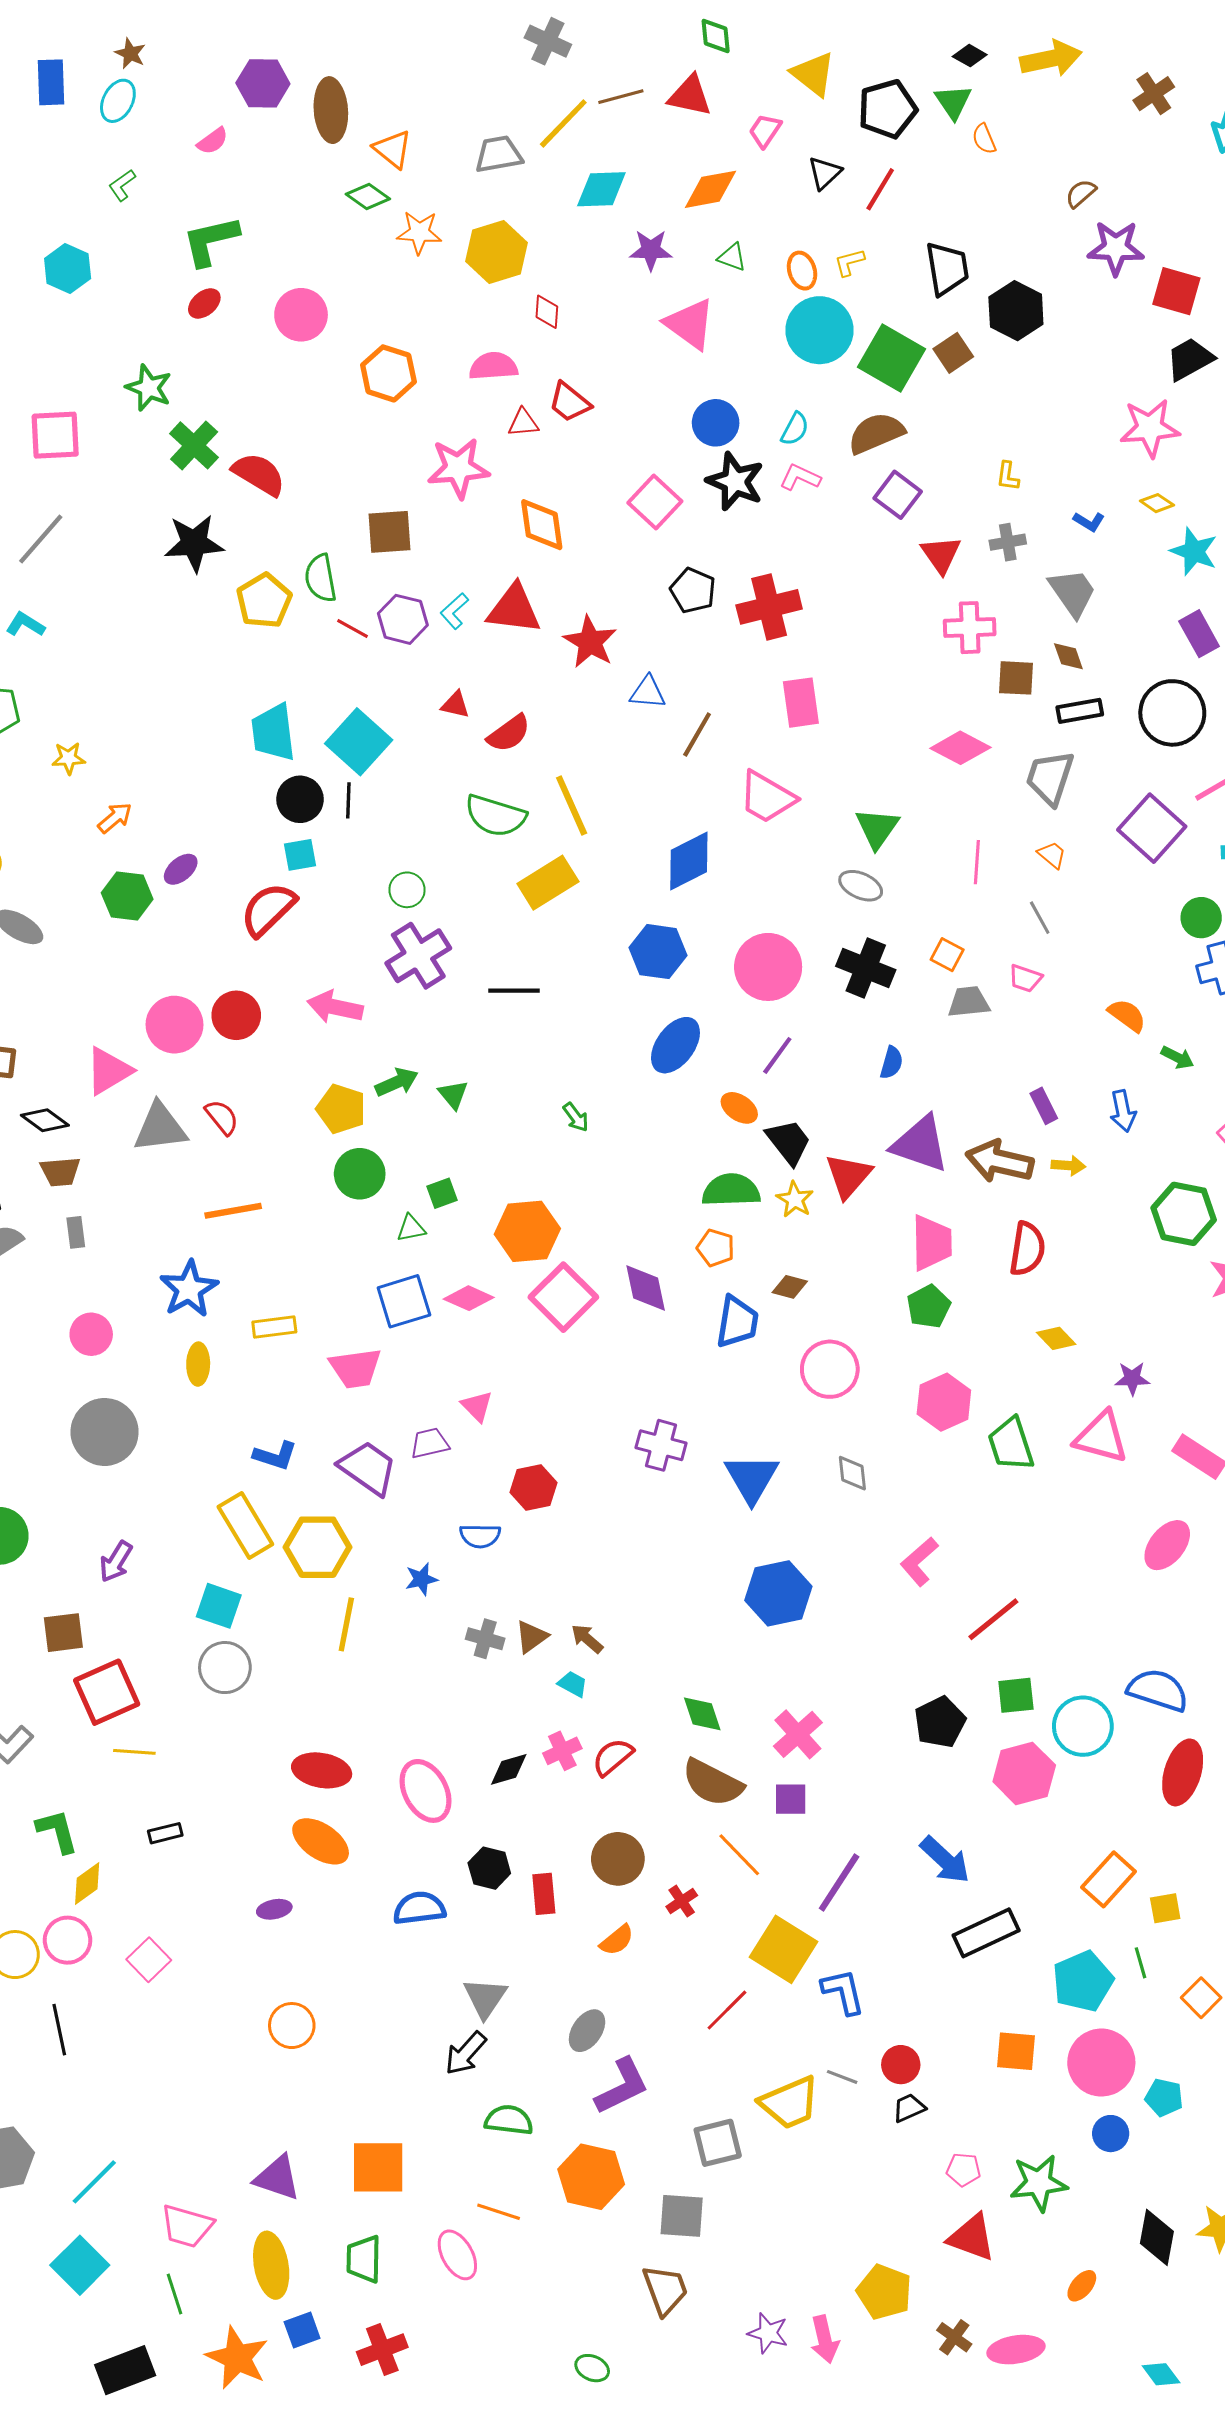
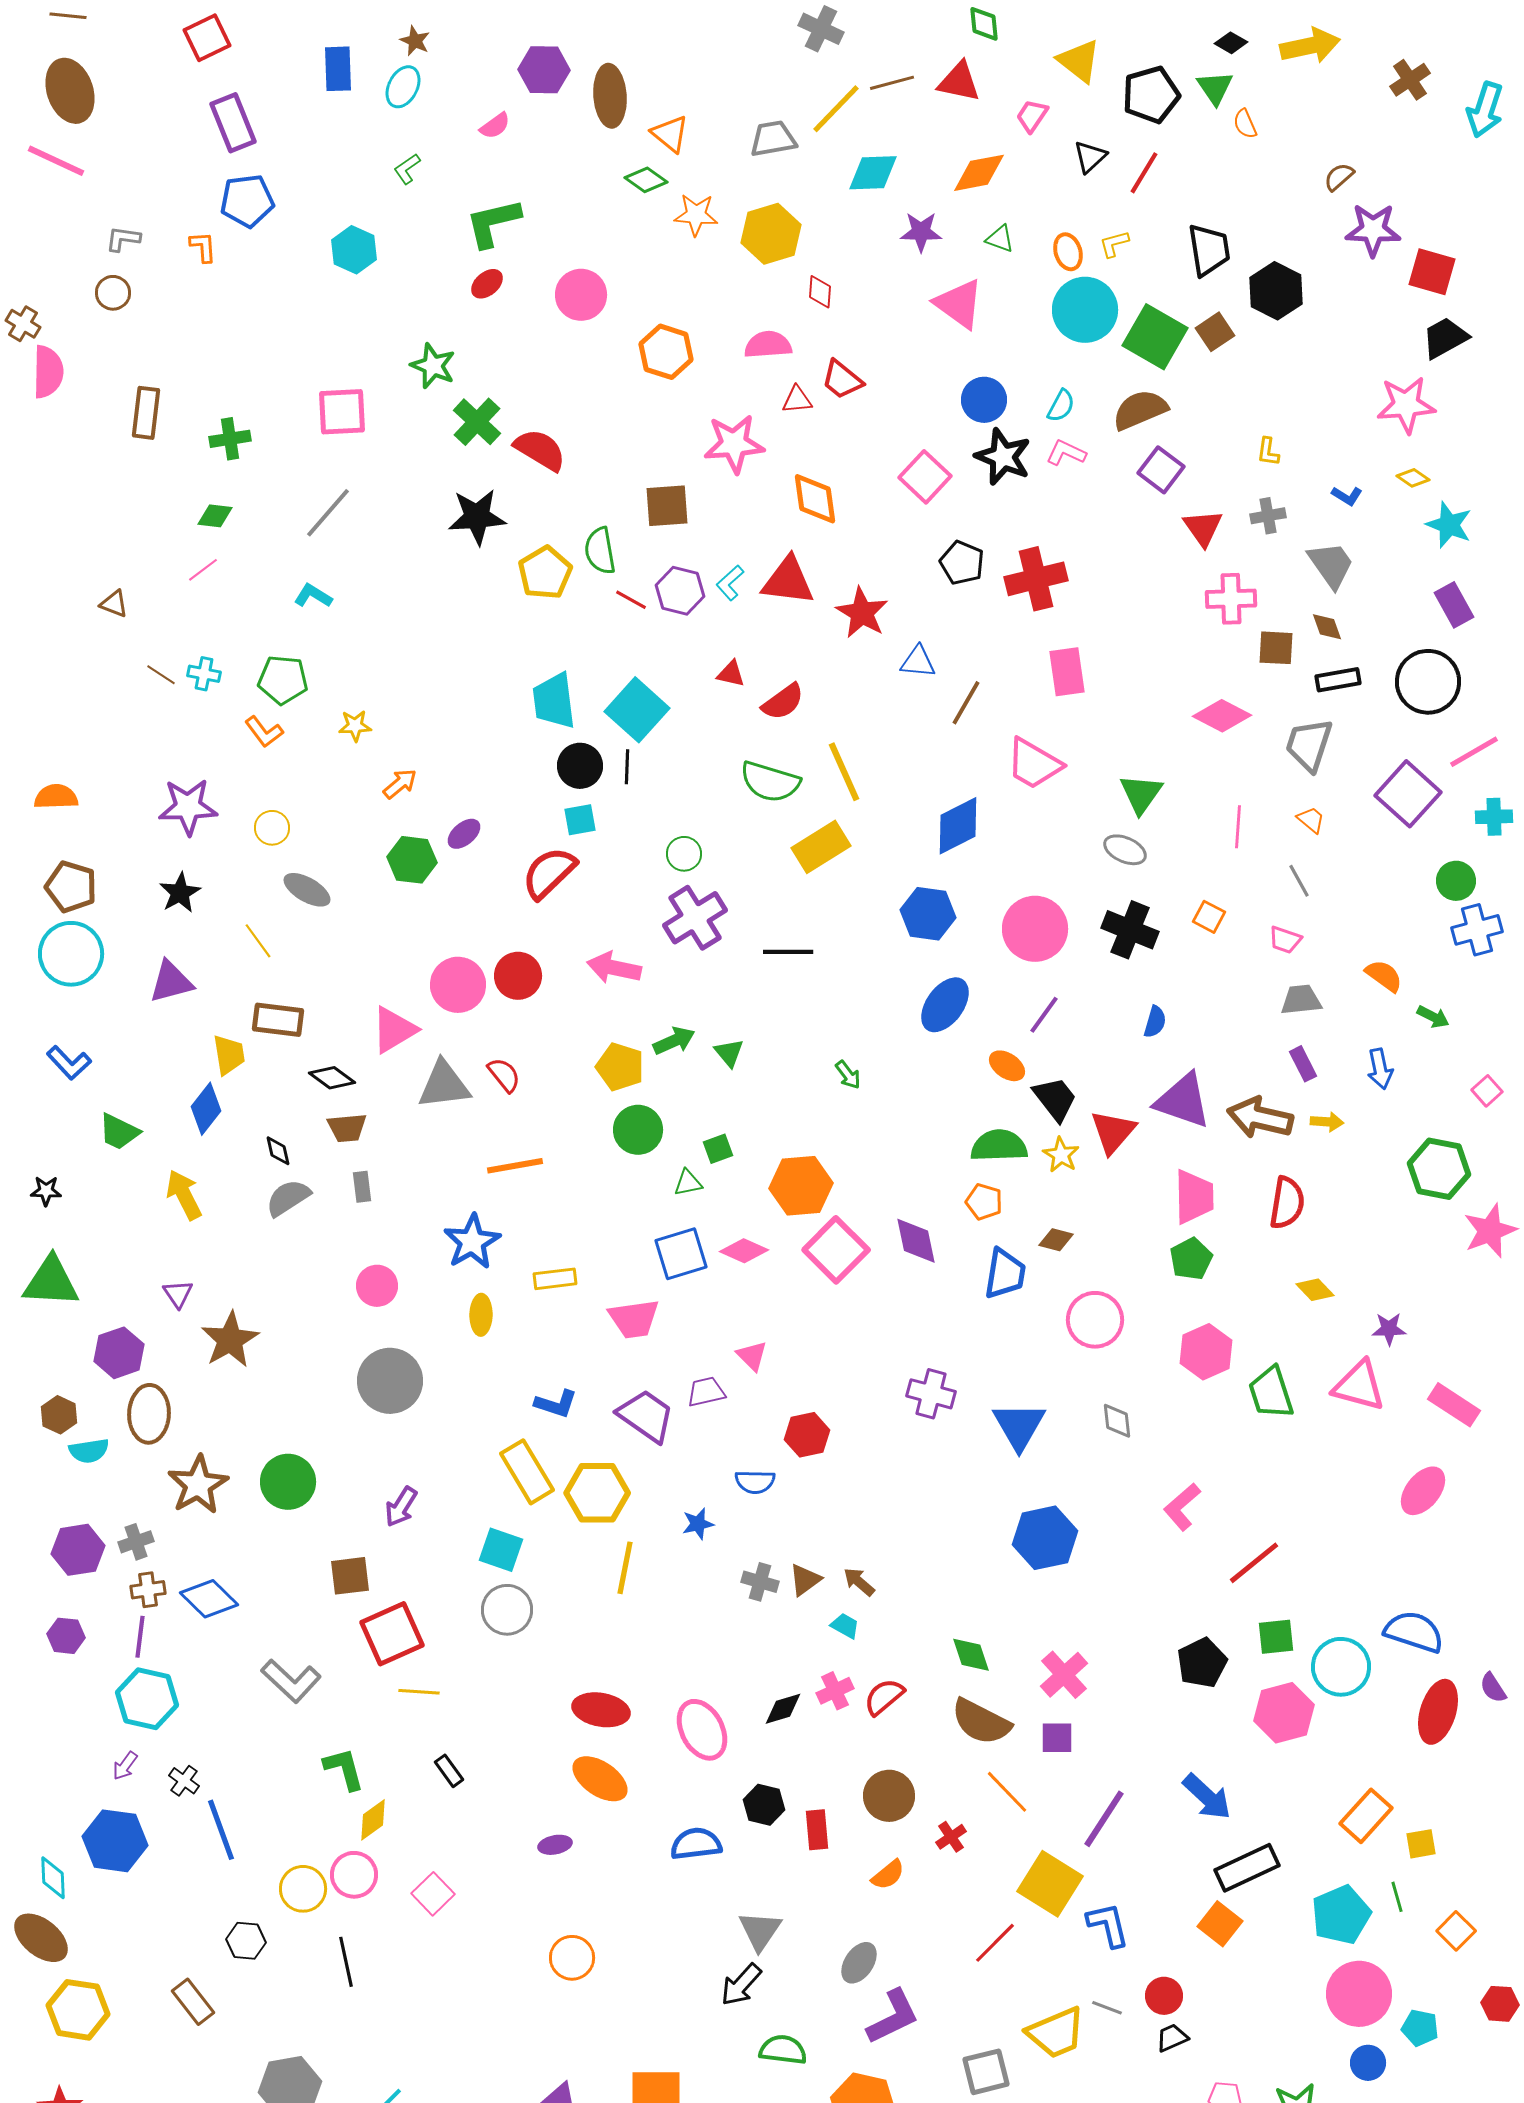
gray trapezoid: (969, 1002) -> (1301, 1000), moved
black rectangle: (165, 1833) -> (449, 1771), turned 68
orange square: (1016, 2051) -> (1220, 1924), moved, turned 33

